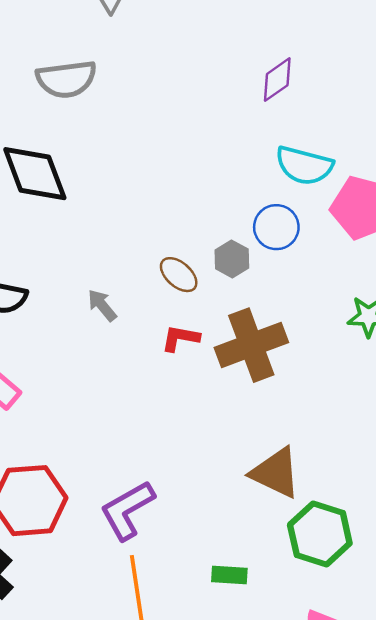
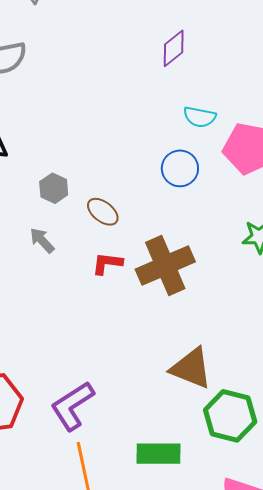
cyan semicircle: (304, 166) -> (200, 117), size x0.7
gray hexagon: (232, 259) -> (54, 188), moved
green rectangle: (229, 575) -> (158, 454), size x1.5

